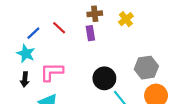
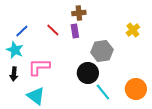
yellow cross: (126, 19) -> (133, 30), moved
red line: (59, 28) -> (53, 30), moved
gray hexagon: (146, 68) -> (102, 51), moved

